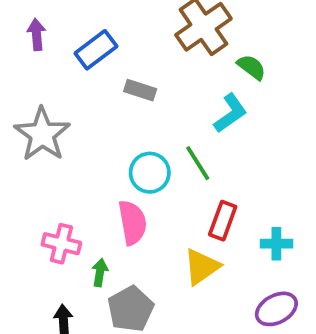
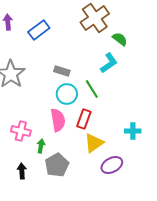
gray rectangle: (140, 90) -> (62, 71), moved
red rectangle: (223, 221) -> (84, 119), moved
purple ellipse: (276, 309) -> (112, 165), moved

